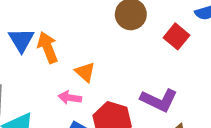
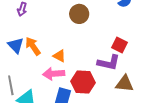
red square: (177, 36) -> (120, 45), moved
pink arrow: (70, 98) -> (54, 74), size x1.5

